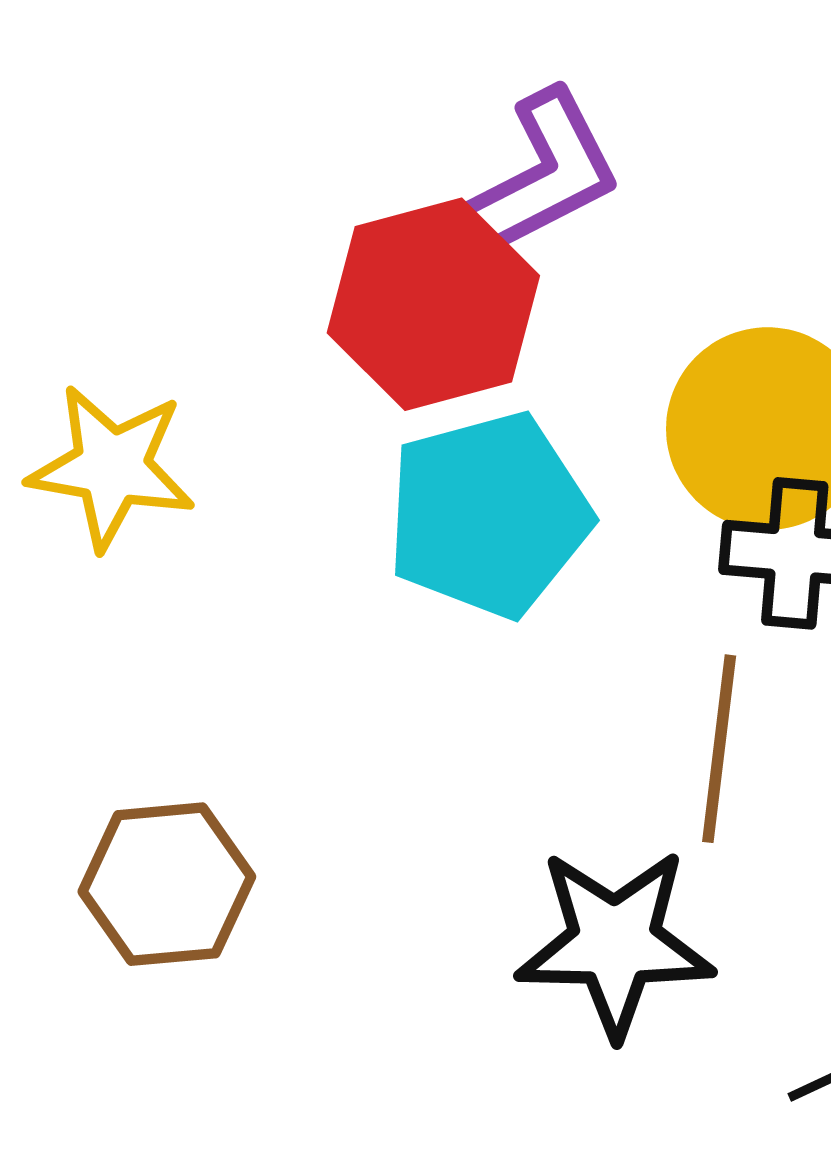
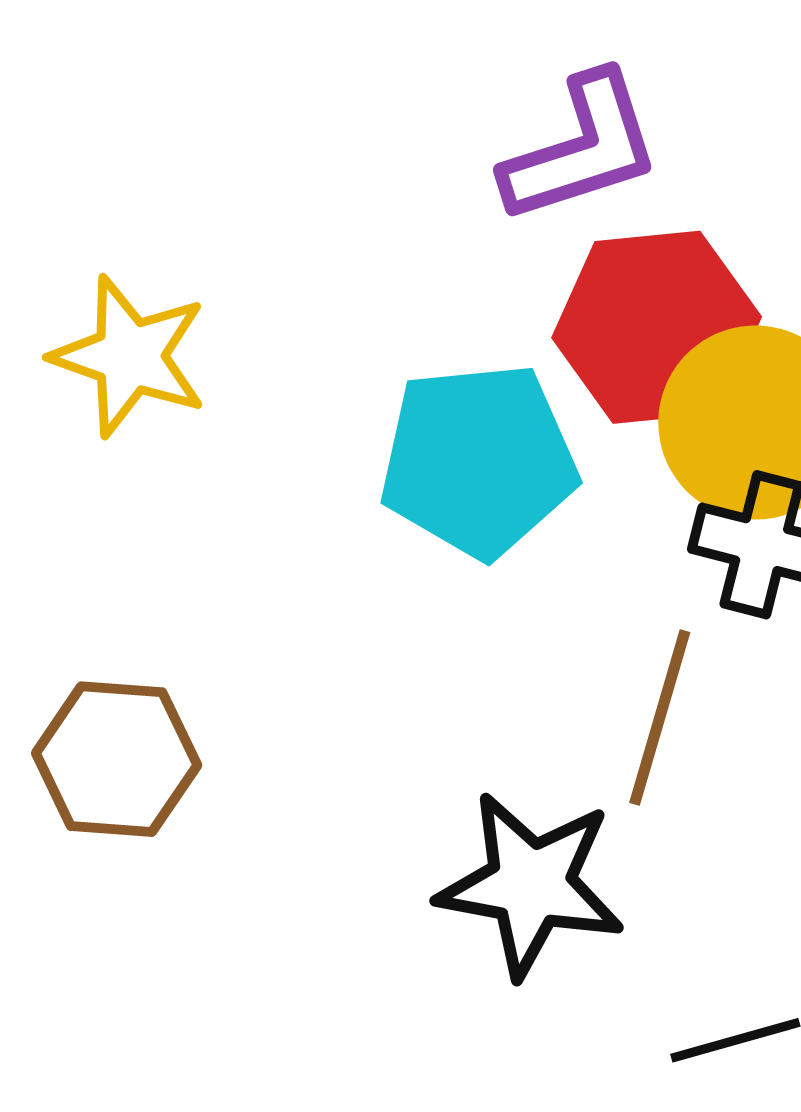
red hexagon: (433, 304) -> (657, 327), moved

